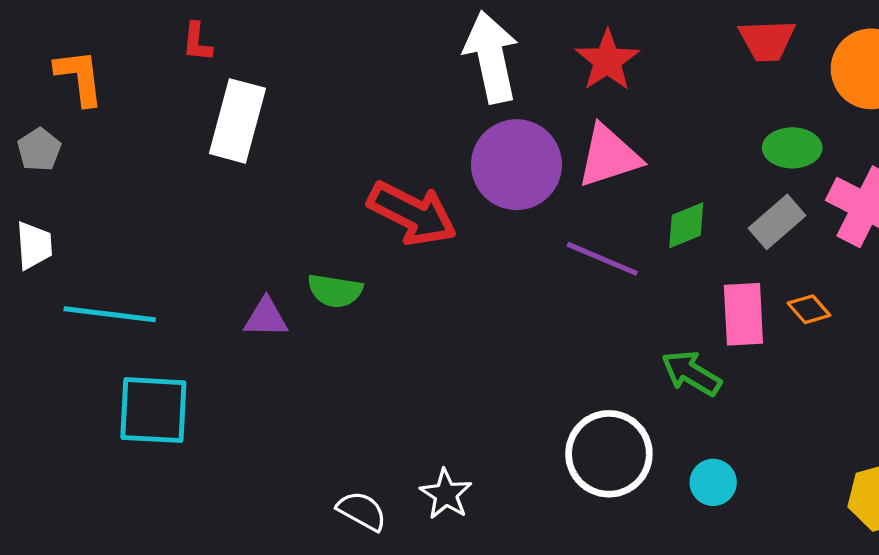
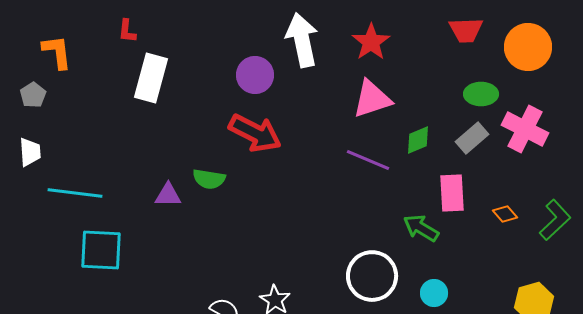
purple circle: (516, 165) -> (255, 75), moved, size x0.7
orange diamond: (809, 309) -> (505, 214), moved

